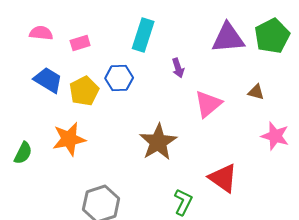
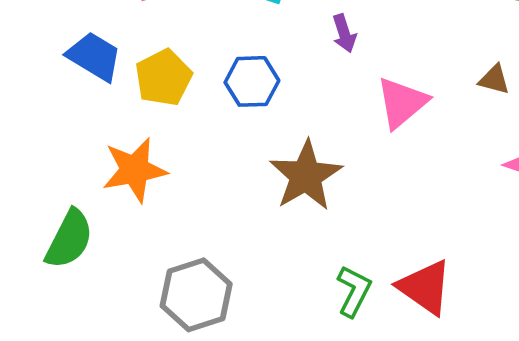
blue hexagon: (119, 78) -> (252, 81), moved
green semicircle: (23, 153) -> (69, 239), moved, size x1.4
red triangle: (223, 178) -> (425, 287), moved

